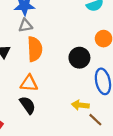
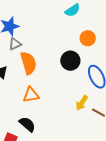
black semicircle: (28, 105) -> (27, 124), moved
yellow arrow: (80, 105) -> (82, 103), turned -49

